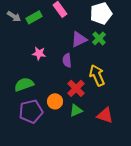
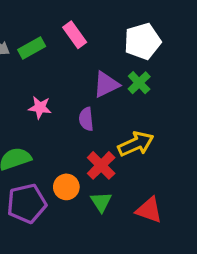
yellow arrow: (97, 75) -> (136, 144), turned 90
green triangle: (76, 110) -> (101, 202), turned -40

